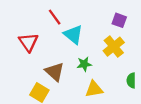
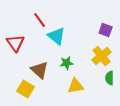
purple square: (119, 20) -> (106, 30), moved
yellow cross: (114, 47) -> (102, 56), moved

